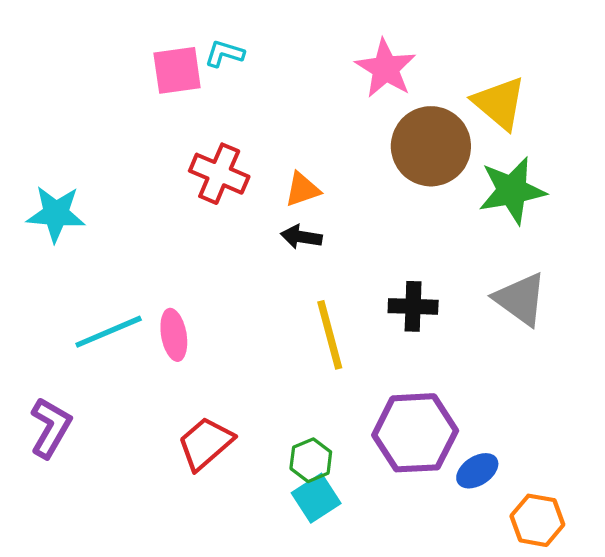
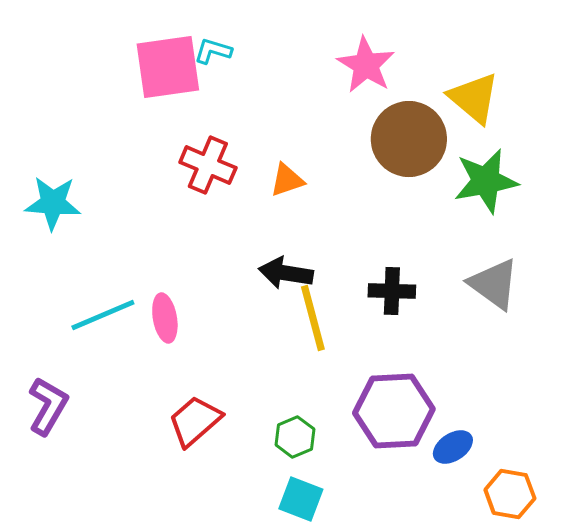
pink square: (177, 70) -> (168, 67), size x1.4
black arrow: (301, 237) -> (286, 273), moved, size x1.4
cyan square: (316, 498) -> (301, 499), moved, turned -36

